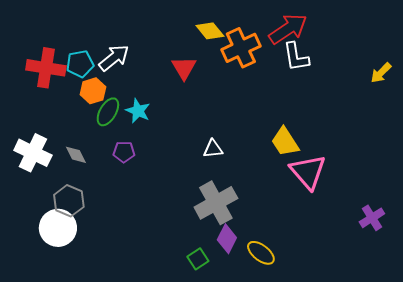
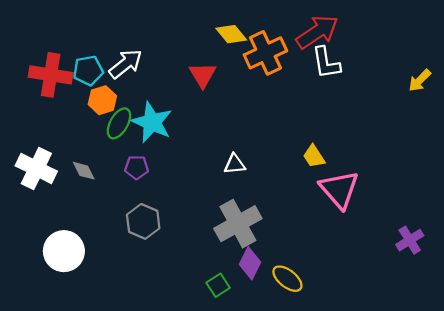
cyan star: (138, 111) -> (152, 122), size x1.5
yellow trapezoid: (285, 142) -> (314, 156), size x0.7
gray hexagon: (69, 201) -> (143, 221), moved

